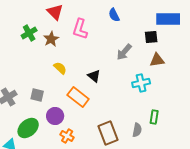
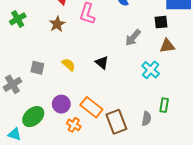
green cross: (29, 33) -> (18, 19), moved
yellow semicircle: (60, 68) -> (69, 65), moved
cyan cross: (141, 83) -> (151, 70), turned -36
gray square: (37, 95) -> (37, 68), moved
orange rectangle: (78, 97) -> (91, 107), moved

